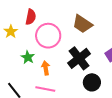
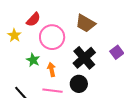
red semicircle: (31, 17) -> (33, 20), turned 35
black circle: (92, 82) -> (79, 84), moved

